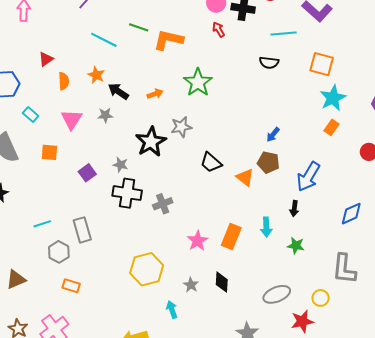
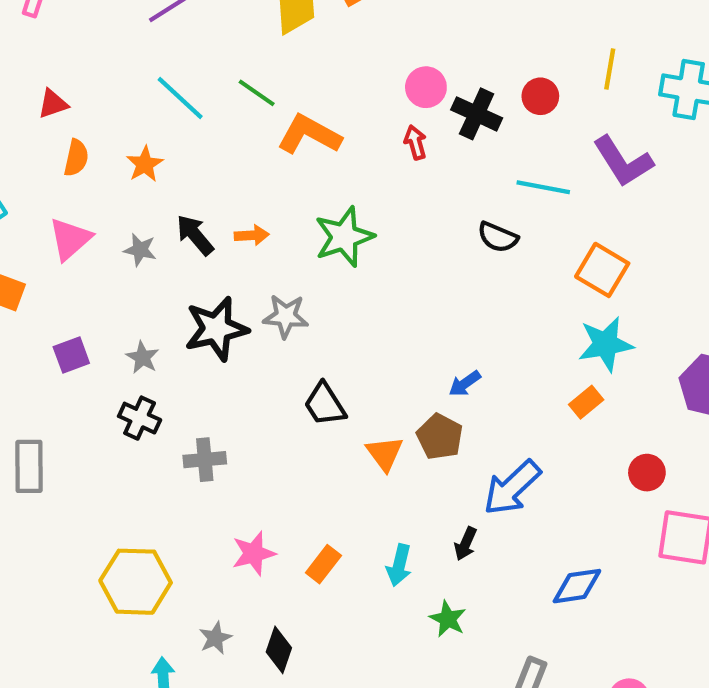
black arrow: (118, 91) -> (195, 235), moved
black cross: (127, 193) -> (140, 418), size x0.7
orange rectangle: (231, 237) -> (323, 564), size x0.7

